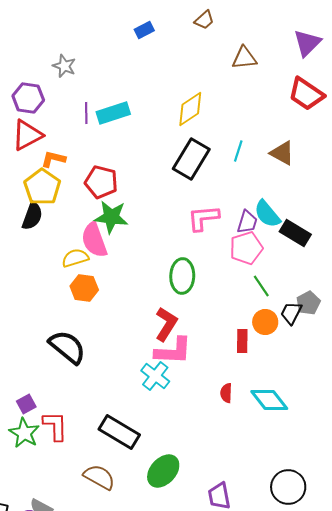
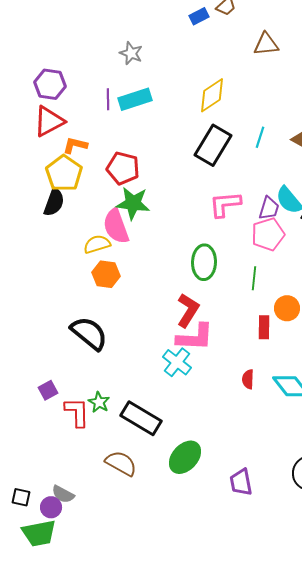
blue rectangle: (144, 30) -> (199, 16), moved
gray star: (64, 66) -> (131, 53), moved
green line: (261, 286) -> (254, 278), moved, turned 40
green star: (24, 433) -> (99, 402), moved, size x0.7

